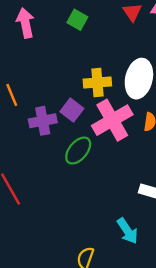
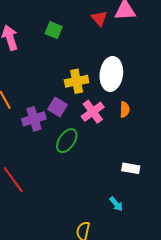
pink cross: (112, 120) -> (93, 112), size x0.7
cyan arrow: (127, 231) -> (116, 204), size x0.7

